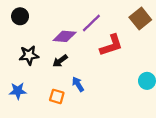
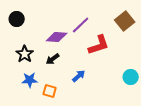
black star: (29, 55) -> (25, 54), turned -30
blue arrow: (78, 84) -> (79, 76), moved, turned 80
blue star: (18, 91) -> (30, 80), moved

